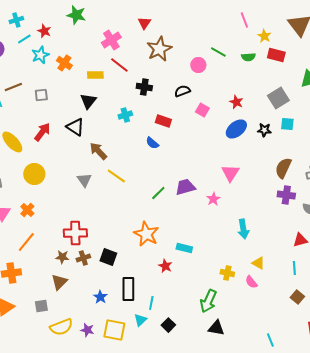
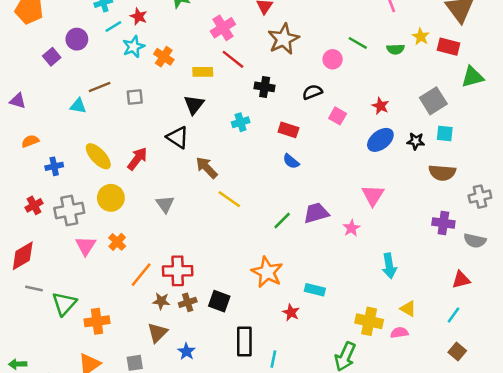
yellow star: (264, 36) -> (421, 37), moved
red rectangle: (276, 55) -> (448, 47), moved
red arrow: (42, 132) -> (137, 159), moved
blue semicircle: (152, 143) -> (291, 161), moved
brown semicircle: (283, 168) -> (442, 173), moved, turned -110
yellow circle: (34, 174) -> (111, 198), moved
gray triangle: (84, 180) -> (165, 204), moved
orange line: (26, 242) -> (141, 275), moved
cyan line: (294, 268) -> (453, 315), turned 40
yellow cross: (227, 273) -> (369, 321), size x1.5
pink semicircle: (251, 282) -> (399, 333), turned 120
blue star: (100, 297) -> (186, 352), moved

